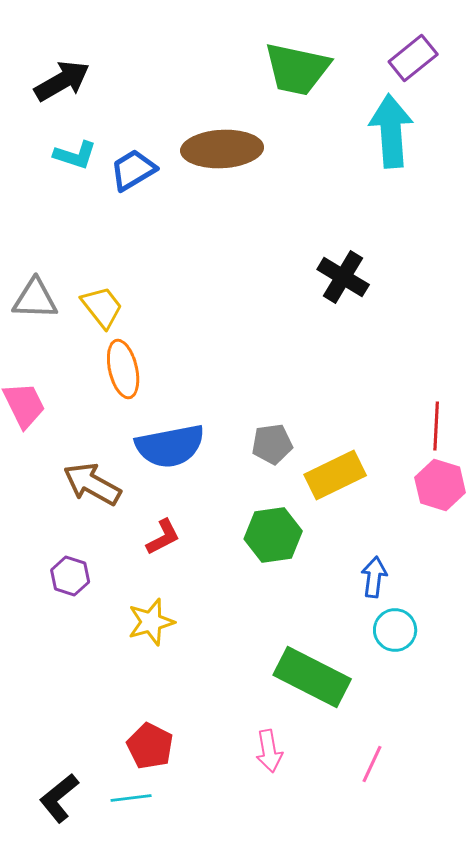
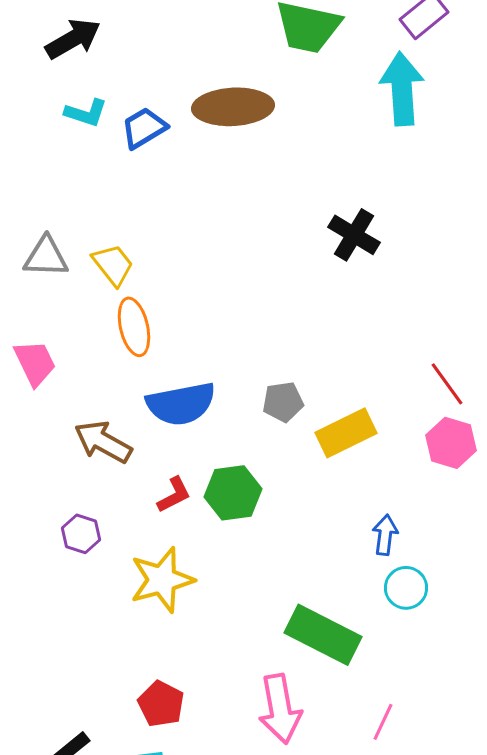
red line: (436, 426) -> (447, 384), turned -39
green hexagon: (273, 535) -> (233, 493), moved
yellow star: (151, 622) -> (162, 580), size x1.4
pink arrow: (269, 751) -> (280, 709), size x1.6

